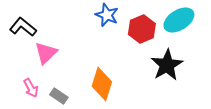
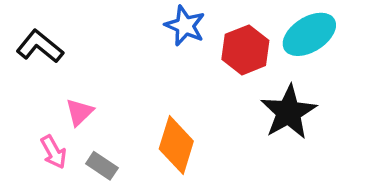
pink triangle: (46, 53) -> (79, 112), moved, size x0.7

